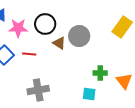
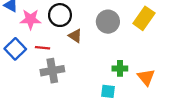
gray circle: (79, 36) -> (108, 22), moved
gray cross: (38, 90) -> (52, 71), moved

